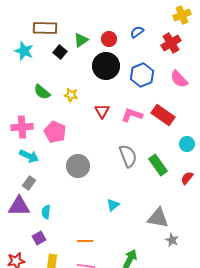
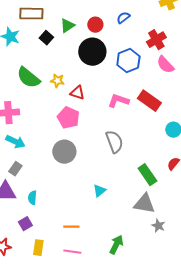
red cross: (171, 43) -> (156, 40), moved
green semicircle: (42, 92) -> (28, 78), size x1.4
red triangle: (102, 111) -> (77, 93), moved, turned -42
pink pentagon: (55, 132) -> (68, 118), moved
green rectangle: (158, 165) -> (147, 175), moved

